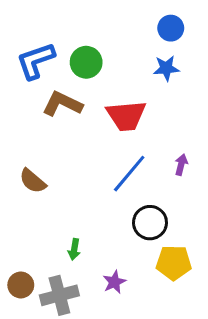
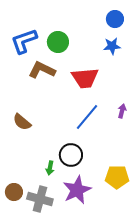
black circle: (150, 223) -> (71, 155), moved
purple star: (114, 282) -> (77, 190), size x1.8
gray cross: (59, 295) -> (40, 199), turned 30

